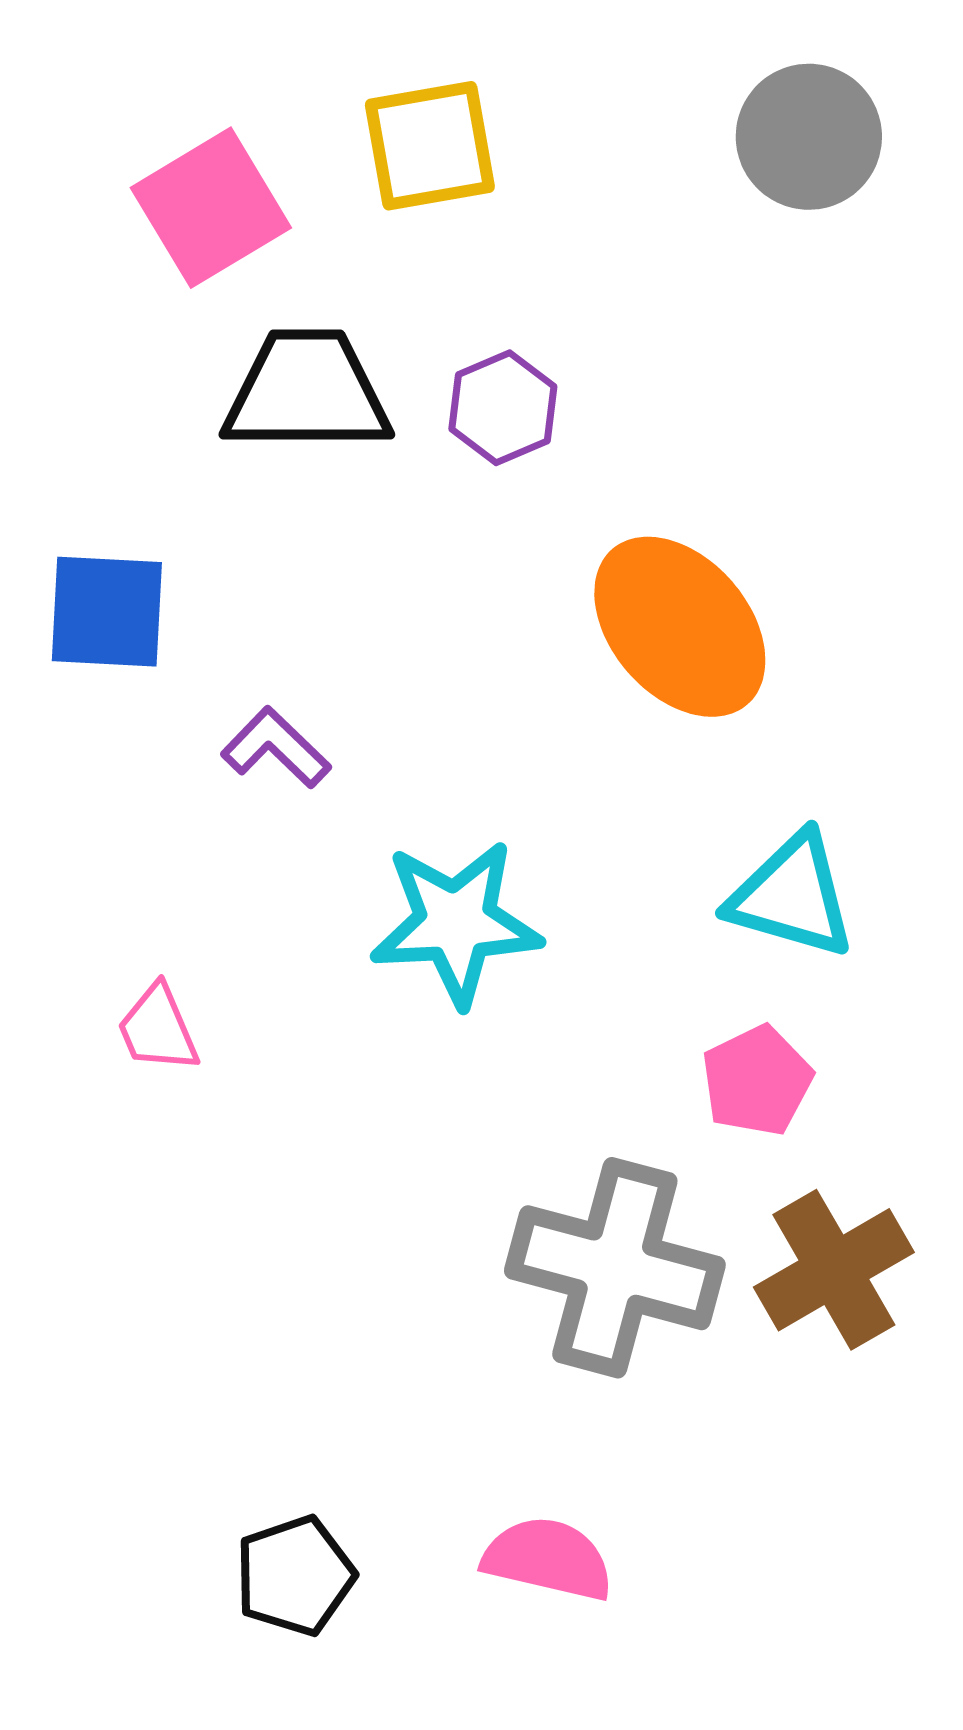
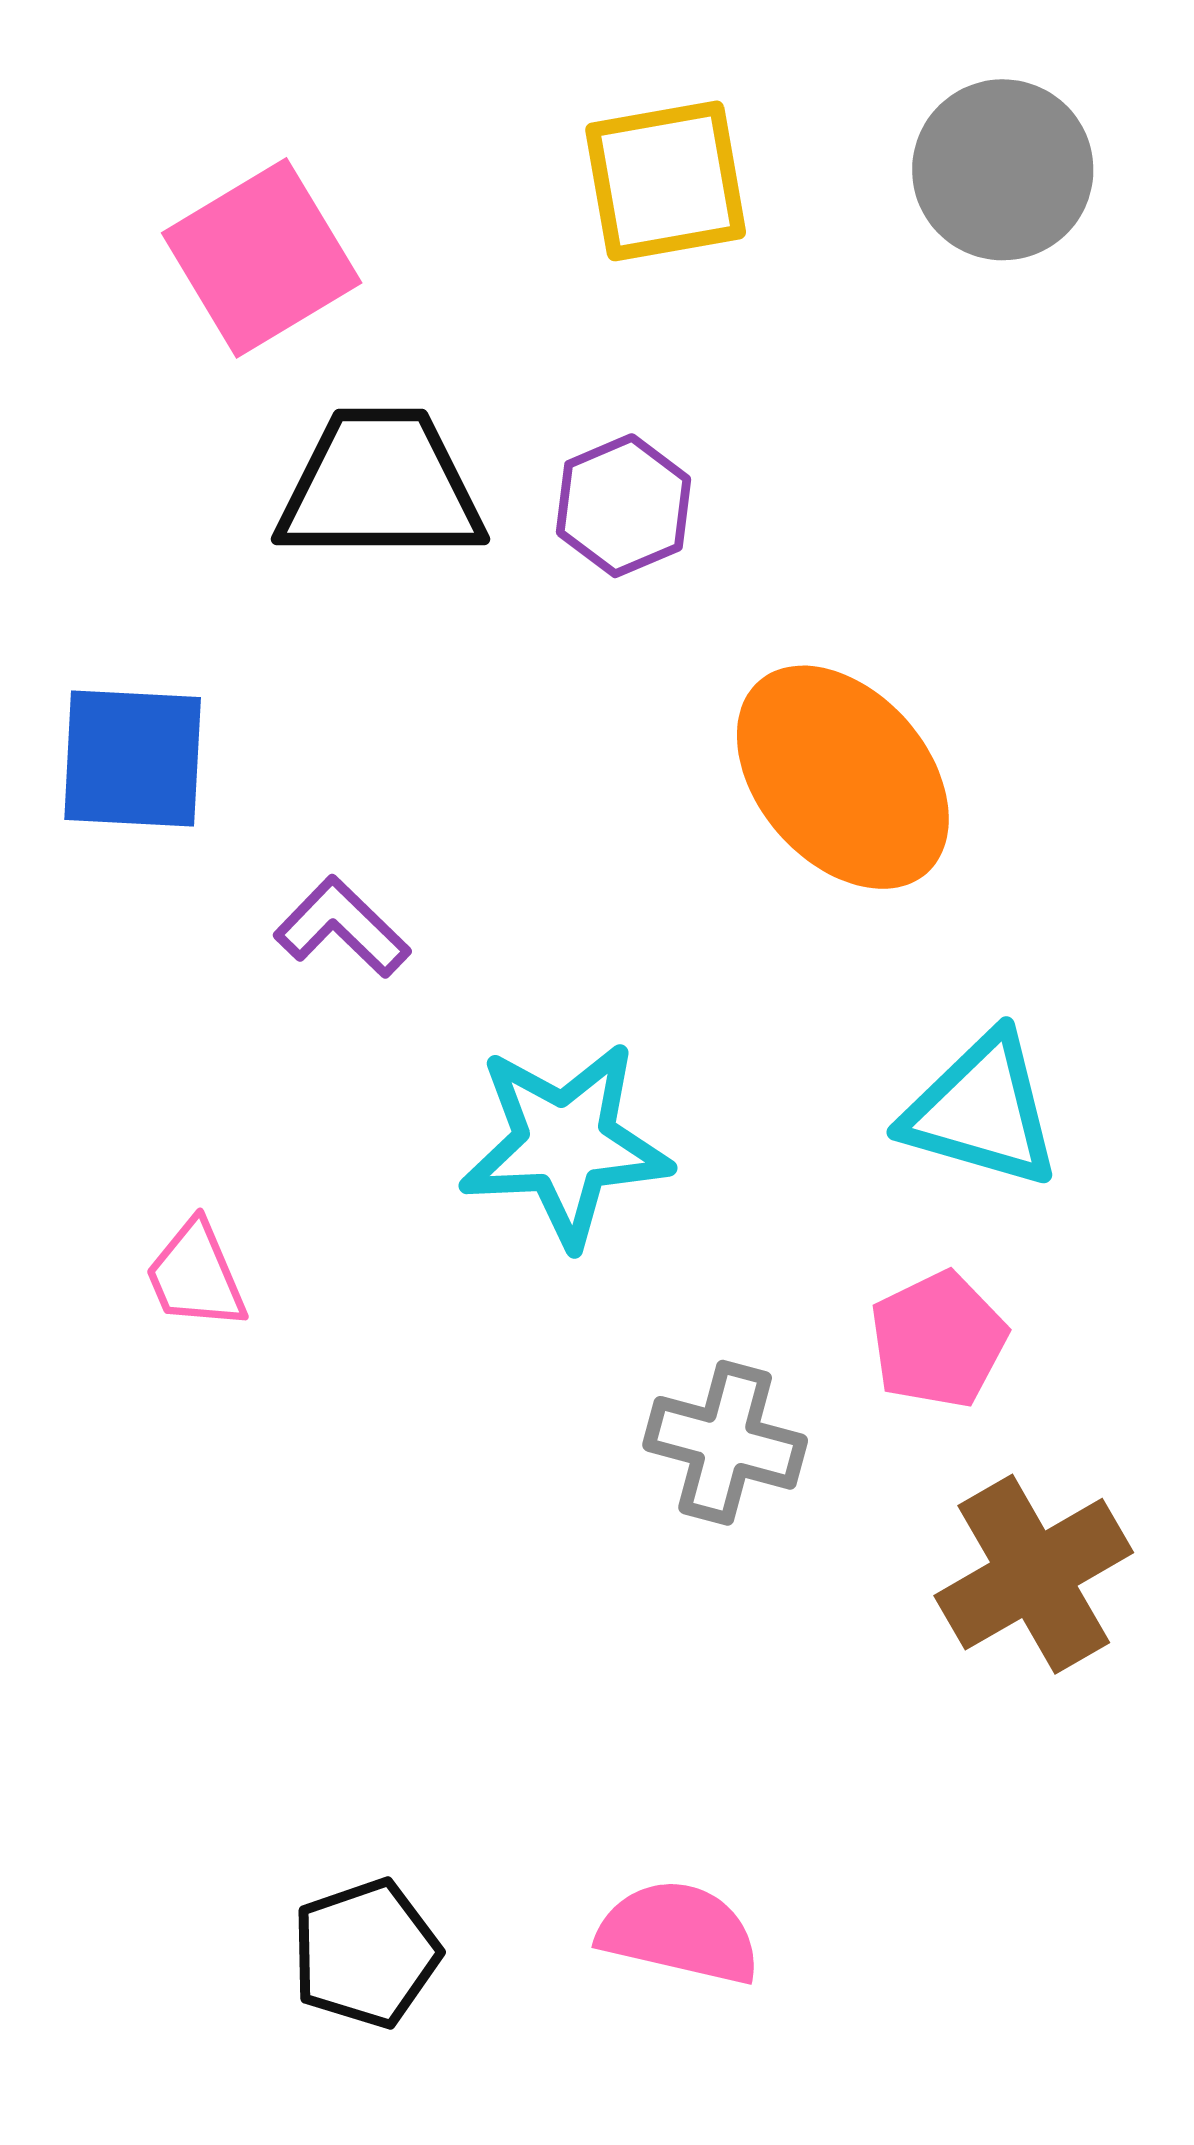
yellow square: (430, 146) -> (666, 181), moved
gray cross: (615, 1268) -> (725, 1443), moved, size x0.6

